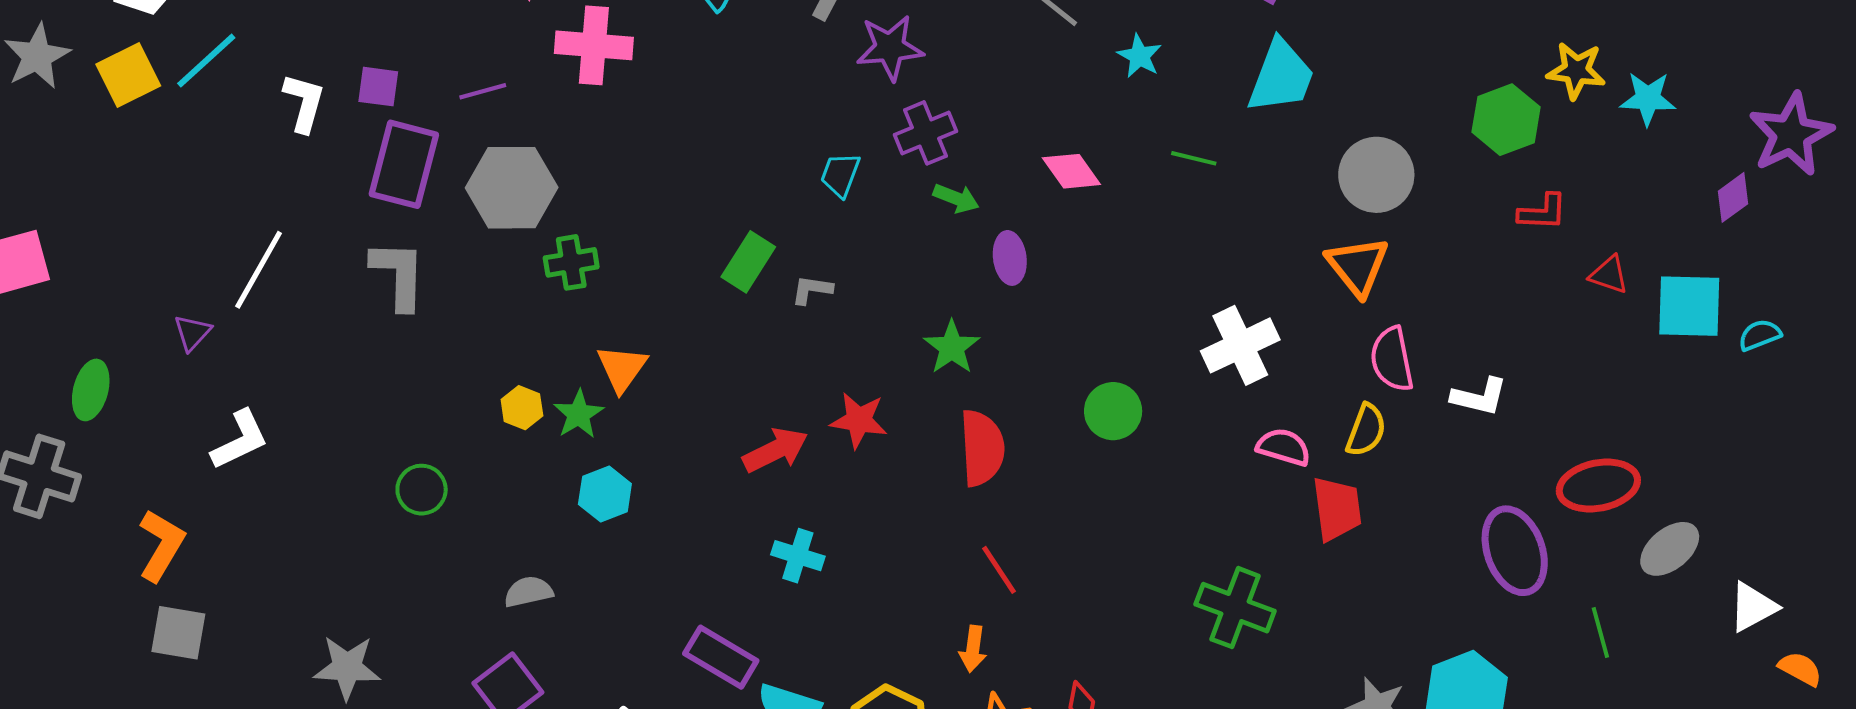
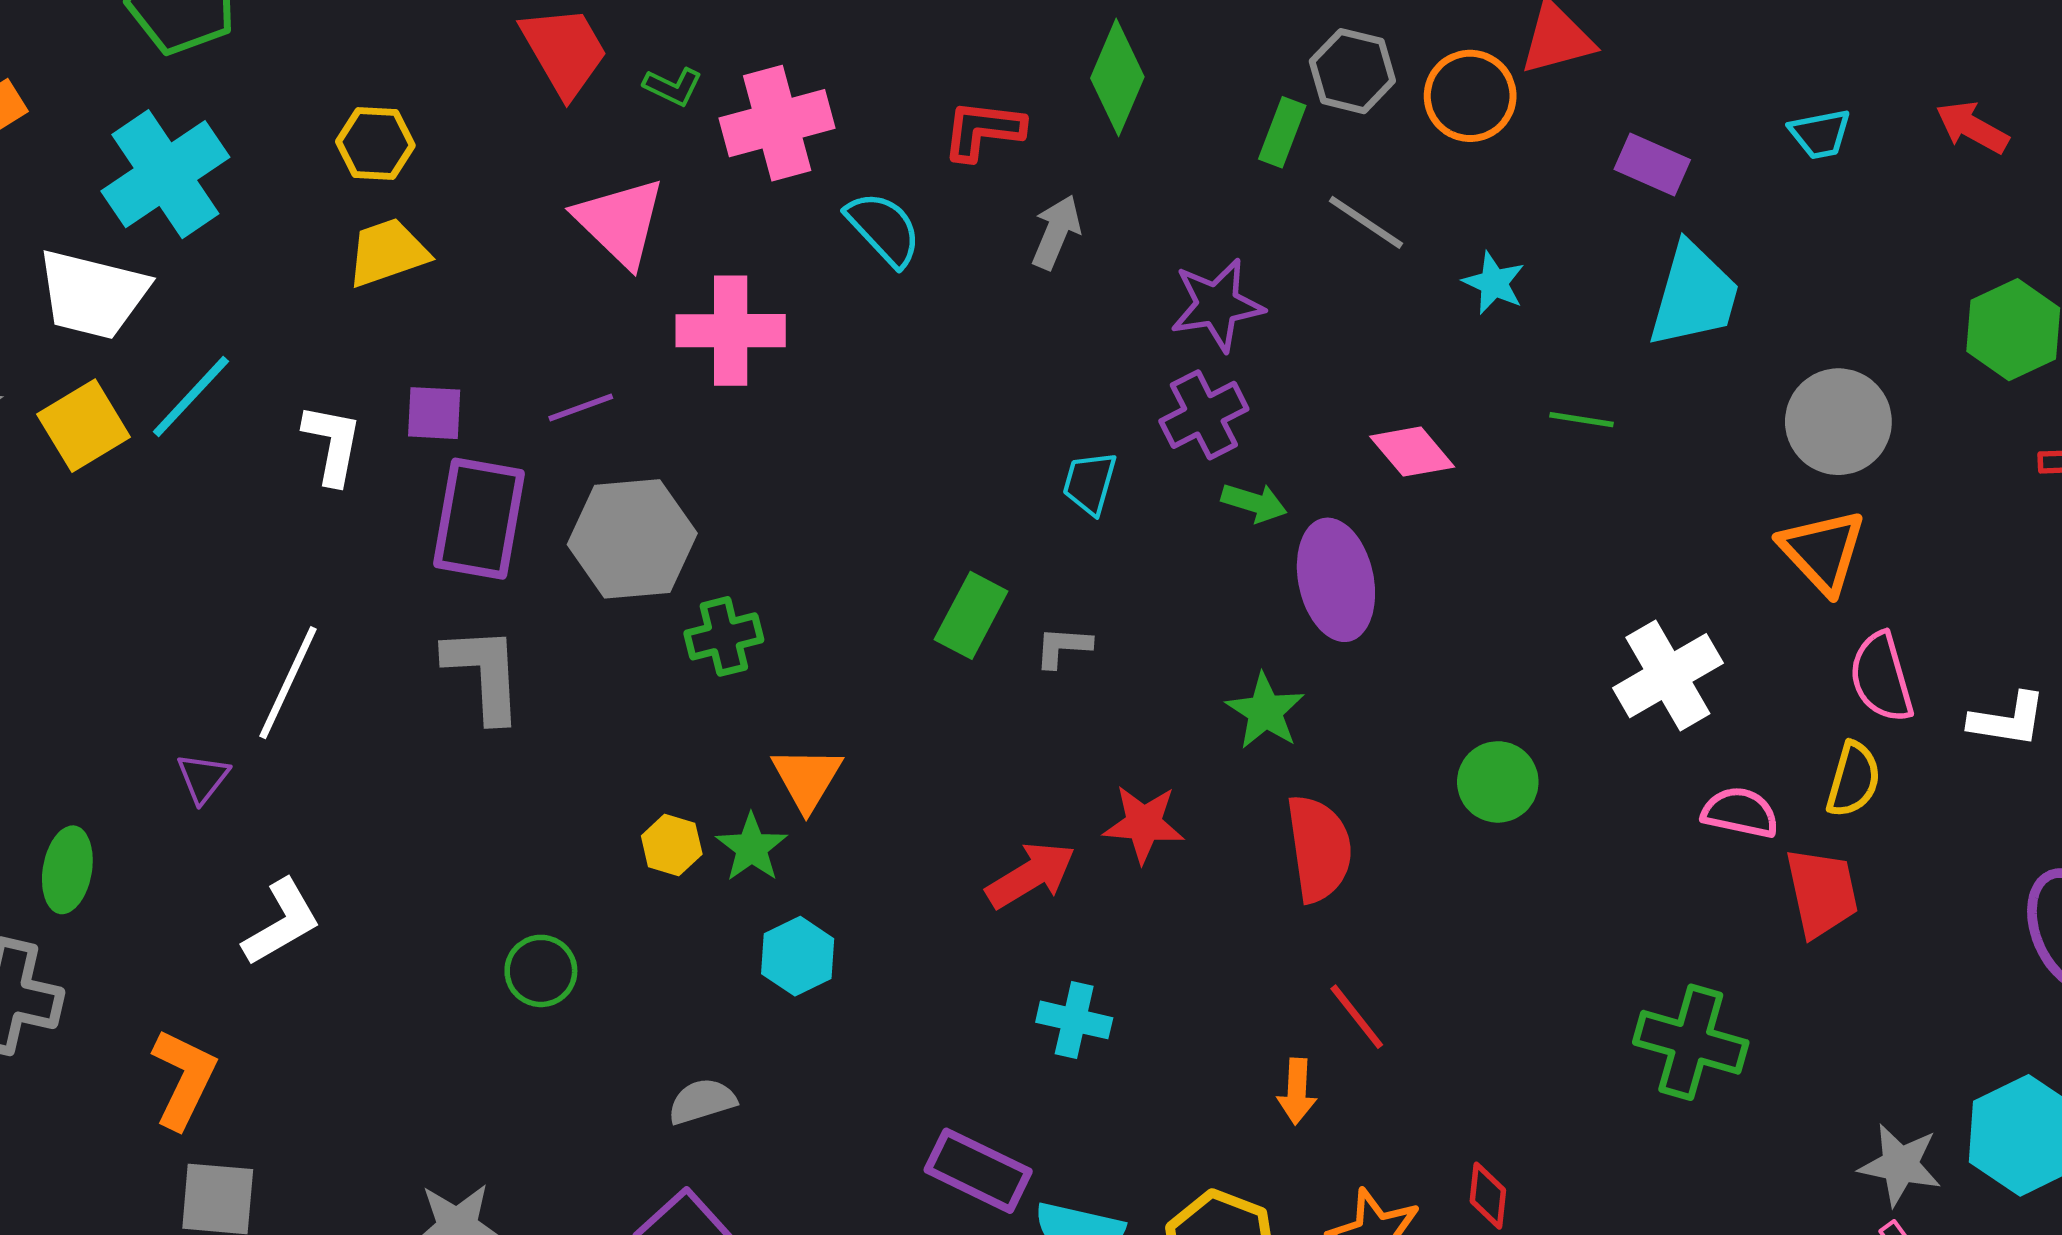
purple star: (890, 48) -> (1217, 305), moved
purple ellipse: (1010, 258) -> (1336, 580), size x1.6
orange arrow: (973, 649) -> (1297, 1091), moved

